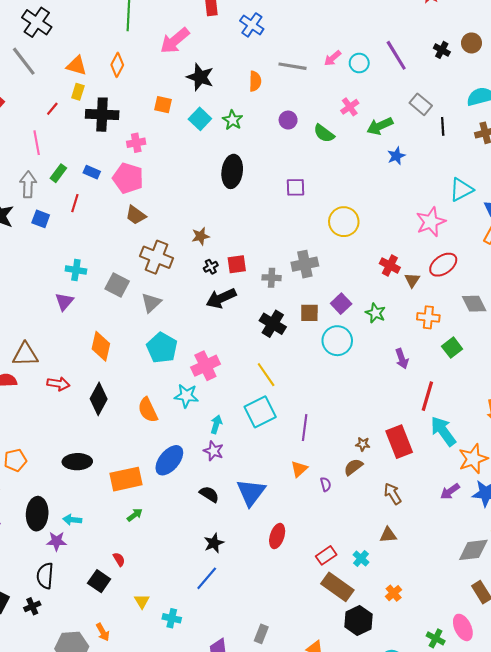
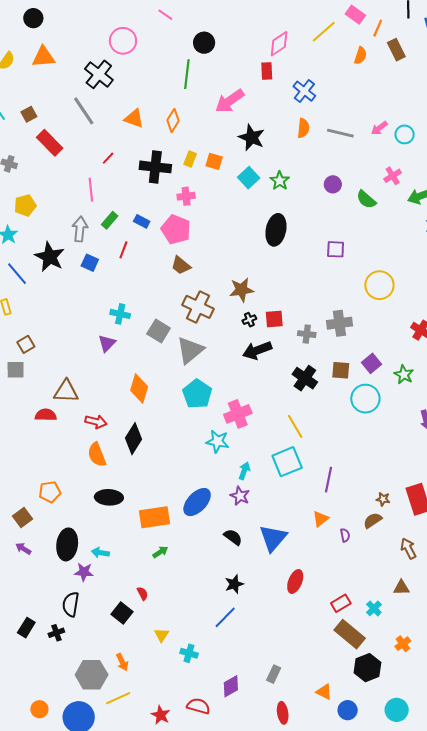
orange semicircle: (255, 81) -> (303, 128), moved
yellow rectangle: (78, 92) -> (190, 159), moved
brown star: (201, 236) -> (242, 290), size x1.4
gray triangle: (151, 303) -> (190, 350), size x1.4
orange semicircle: (148, 410) -> (97, 455), moved

